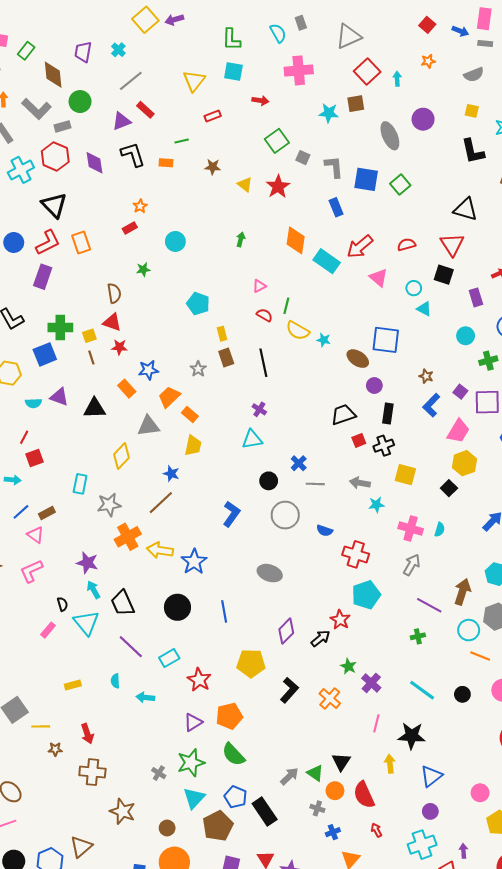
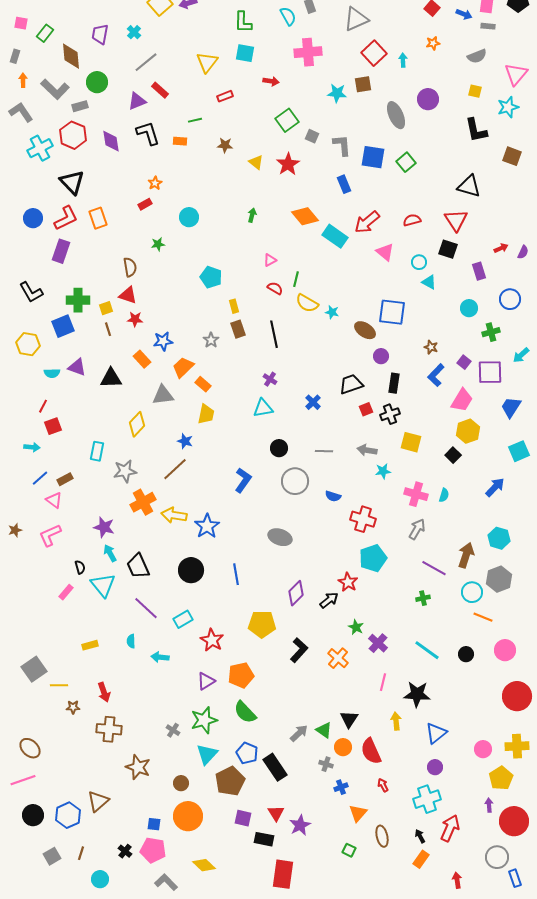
orange diamond: (296, 240) -> (305, 216), turned -48
blue cross: (299, 463) -> (313, 402), moved
purple arrow: (463, 851) -> (489, 805), moved

